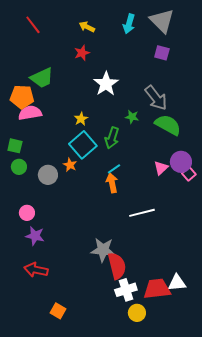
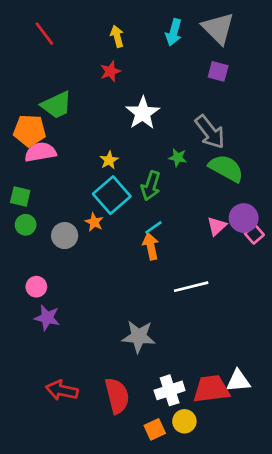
yellow arrow: (87, 27) -> (117, 36), turned 49
red semicircle: (117, 266) -> (117, 396), moved
red arrow: (36, 270) -> (62, 390), moved
orange square: (58, 311) -> (155, 429), moved, turned 35

